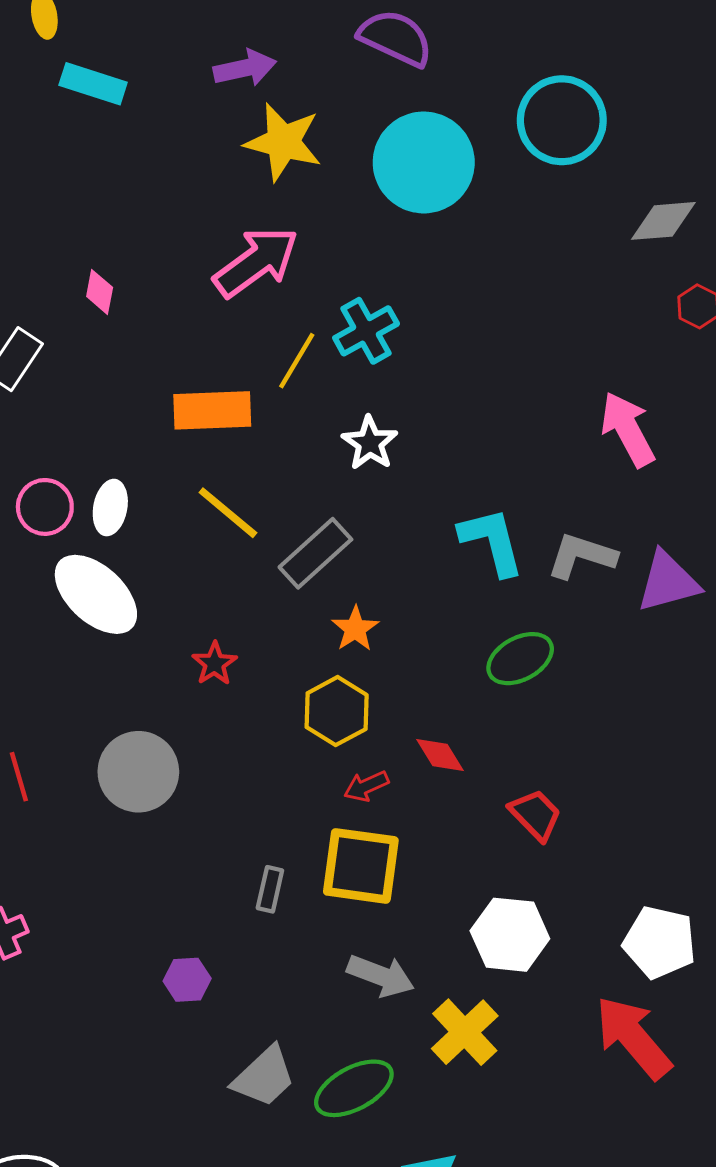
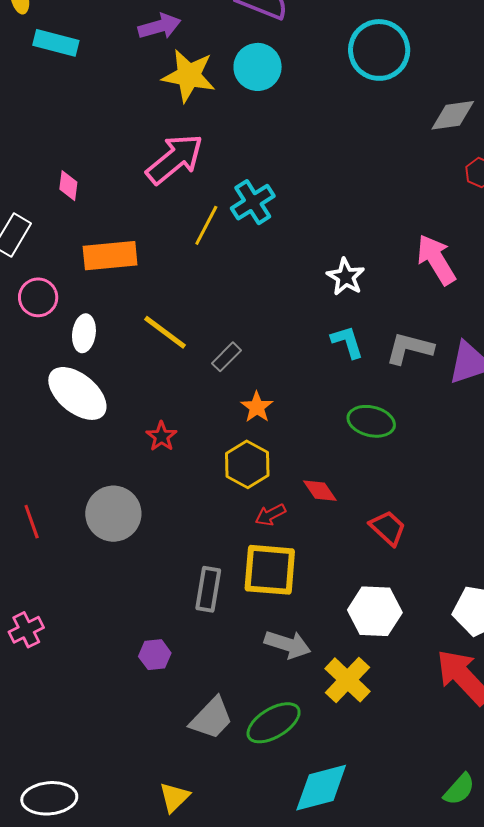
cyan circle: (424, 162) -> (258, 67), moved, size x0.7
orange rectangle: (212, 410) -> (110, 256), moved
white star: (370, 443) -> (346, 277), moved
pink circle: (45, 507) -> (38, 297), moved
cyan L-shape: (492, 541) -> (347, 342), size x0.7
gray rectangle: (315, 553) -> (227, 357), size x0.6
green ellipse: (520, 659) -> (371, 421), turned 45
gray rectangle: (270, 889) -> (208, 589), size x1.4

